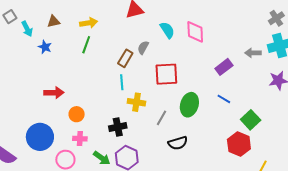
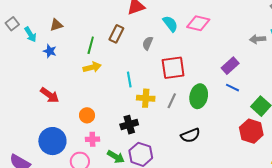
yellow arrow: (89, 23) -> (92, 67), moved
pink diamond: (195, 32) -> (198, 23), turned -70
brown rectangle: (125, 58) -> (116, 34), moved
purple rectangle: (224, 67) -> (230, 66), moved
red arrow: (54, 93) -> (50, 95), moved, turned 42
gray line: (161, 118) -> (172, 101), moved

